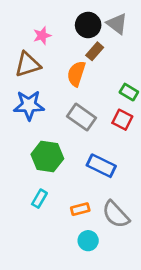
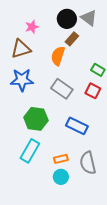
cyan rectangle: (39, 199) -> (30, 151), size x1.6
gray semicircle: (116, 214) -> (88, 163), turned 30
cyan circle: (88, 241) -> (61, 177), moved

